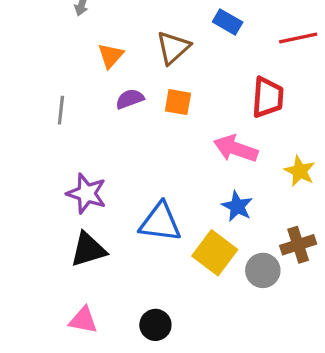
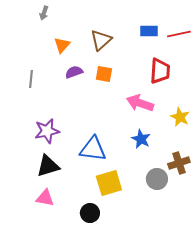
blue rectangle: (228, 22) -> (149, 31), moved, turned -30
purple star: (87, 193) -> (47, 131), turned -30
yellow square: (215, 253) -> (109, 183), moved, turned 36
pink triangle: (83, 320) -> (45, 198), moved

